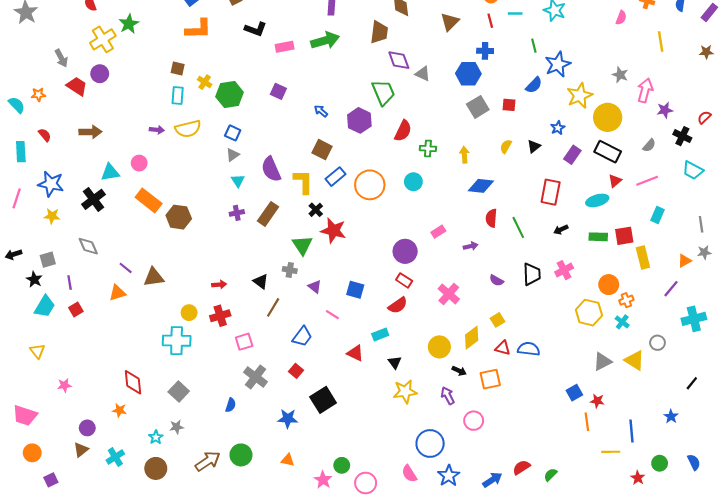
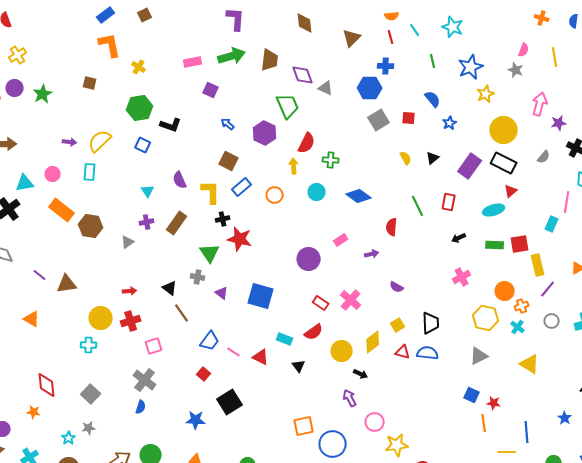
cyan line: (515, 13) -> (415, 30), turned 56
pink semicircle: (621, 18) -> (524, 50), moved
green star: (129, 24) -> (43, 94), moved
orange L-shape: (198, 29) -> (110, 45), turned -100
black L-shape: (256, 29) -> (171, 125), moved
brown trapezoid: (379, 32) -> (270, 60), moved
yellow cross: (103, 39) -> (18, 55), size x0.7
blue star: (558, 64) -> (471, 67), moved
gray star: (620, 75) -> (516, 70), moved
yellow cross: (205, 82) -> (139, 67), moved
blue semicircle: (534, 85) -> (433, 99), turned -84
purple square: (278, 91) -> (211, 90), moved
cyan rectangle: (178, 96) -> (90, 172), moved
yellow star: (580, 96) -> (486, 94), moved, size x0.7
blue star: (558, 128) -> (450, 123), moved
yellow semicircle: (188, 129) -> (100, 141), turned 150
yellow semicircle: (506, 146) -> (406, 158), turned 120
gray triangle: (233, 155) -> (128, 242), moved
yellow arrow: (464, 155) -> (294, 166), moved
purple rectangle: (572, 155) -> (470, 166), size x1.4
purple semicircle: (271, 169) -> (180, 180), size x0.7
pink line: (647, 181) -> (567, 202), moved, turned -60
orange circle: (370, 185) -> (275, 195), size x0.6
blue diamond: (481, 186) -> (359, 196), moved, turned 30
red rectangle: (551, 192) -> (449, 202), size x0.7
black cross: (316, 210) -> (223, 219), turned 32
green line: (518, 227) -> (418, 206), moved
black trapezoid: (532, 274) -> (431, 323), moved
red rectangle: (404, 280) -> (321, 303), moved
purple line: (671, 289) -> (548, 289), moved
blue square: (355, 290) -> (261, 296), size x1.5
orange triangle: (117, 293) -> (32, 319), moved, turned 48
red semicircle: (398, 305) -> (314, 332), moved
brown line: (273, 307) -> (182, 313), turned -66
yellow circle: (189, 313) -> (101, 318), size x1.5
pink line: (332, 315) -> (234, 352), moved
cyan rectangle: (380, 334) -> (285, 339), turned 42
cyan cross: (177, 341) -> (89, 345), size x0.6
gray circle: (657, 343) -> (552, 321), moved
gray triangle: (602, 361) -> (479, 356), moved
gray cross: (256, 377) -> (145, 380), moved
orange square: (490, 379) -> (304, 426), moved
yellow star: (405, 392) -> (397, 445), moved
blue square: (574, 393) -> (472, 395), turned -35

